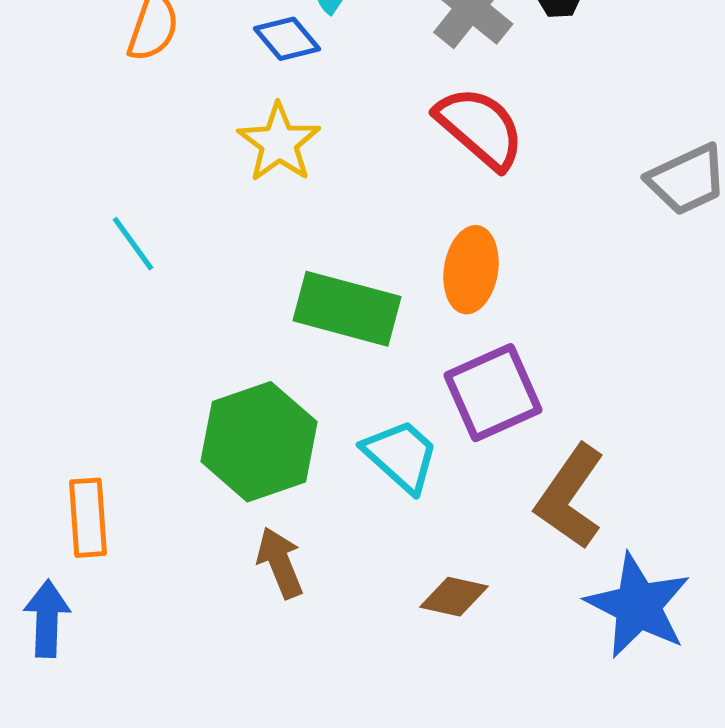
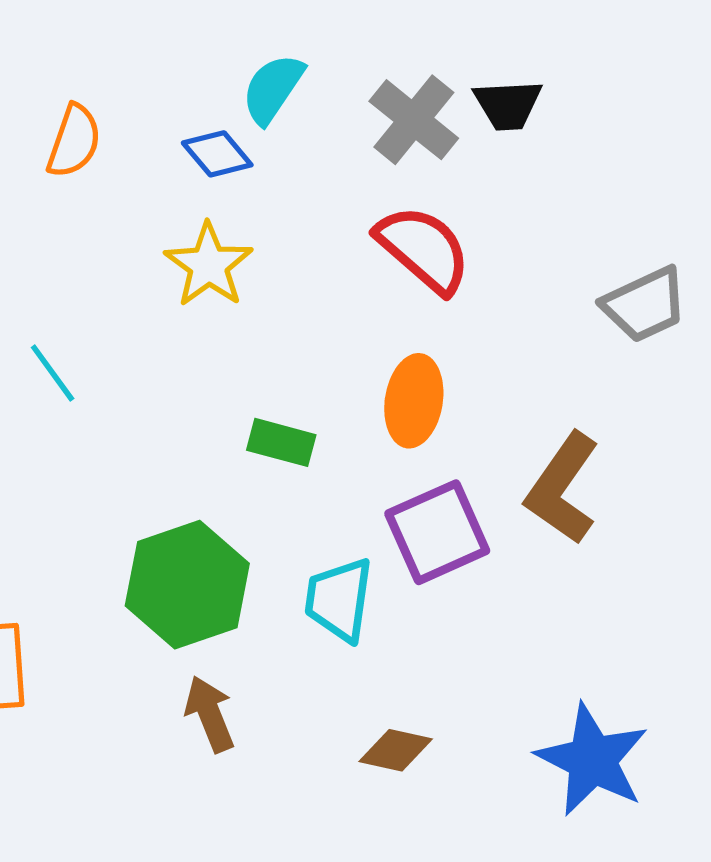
green rectangle: (347, 309) -> (281, 442), size x0.6
cyan trapezoid: (401, 456) -> (339, 600), turned -124
brown L-shape: (570, 497) -> (562, 488), moved

